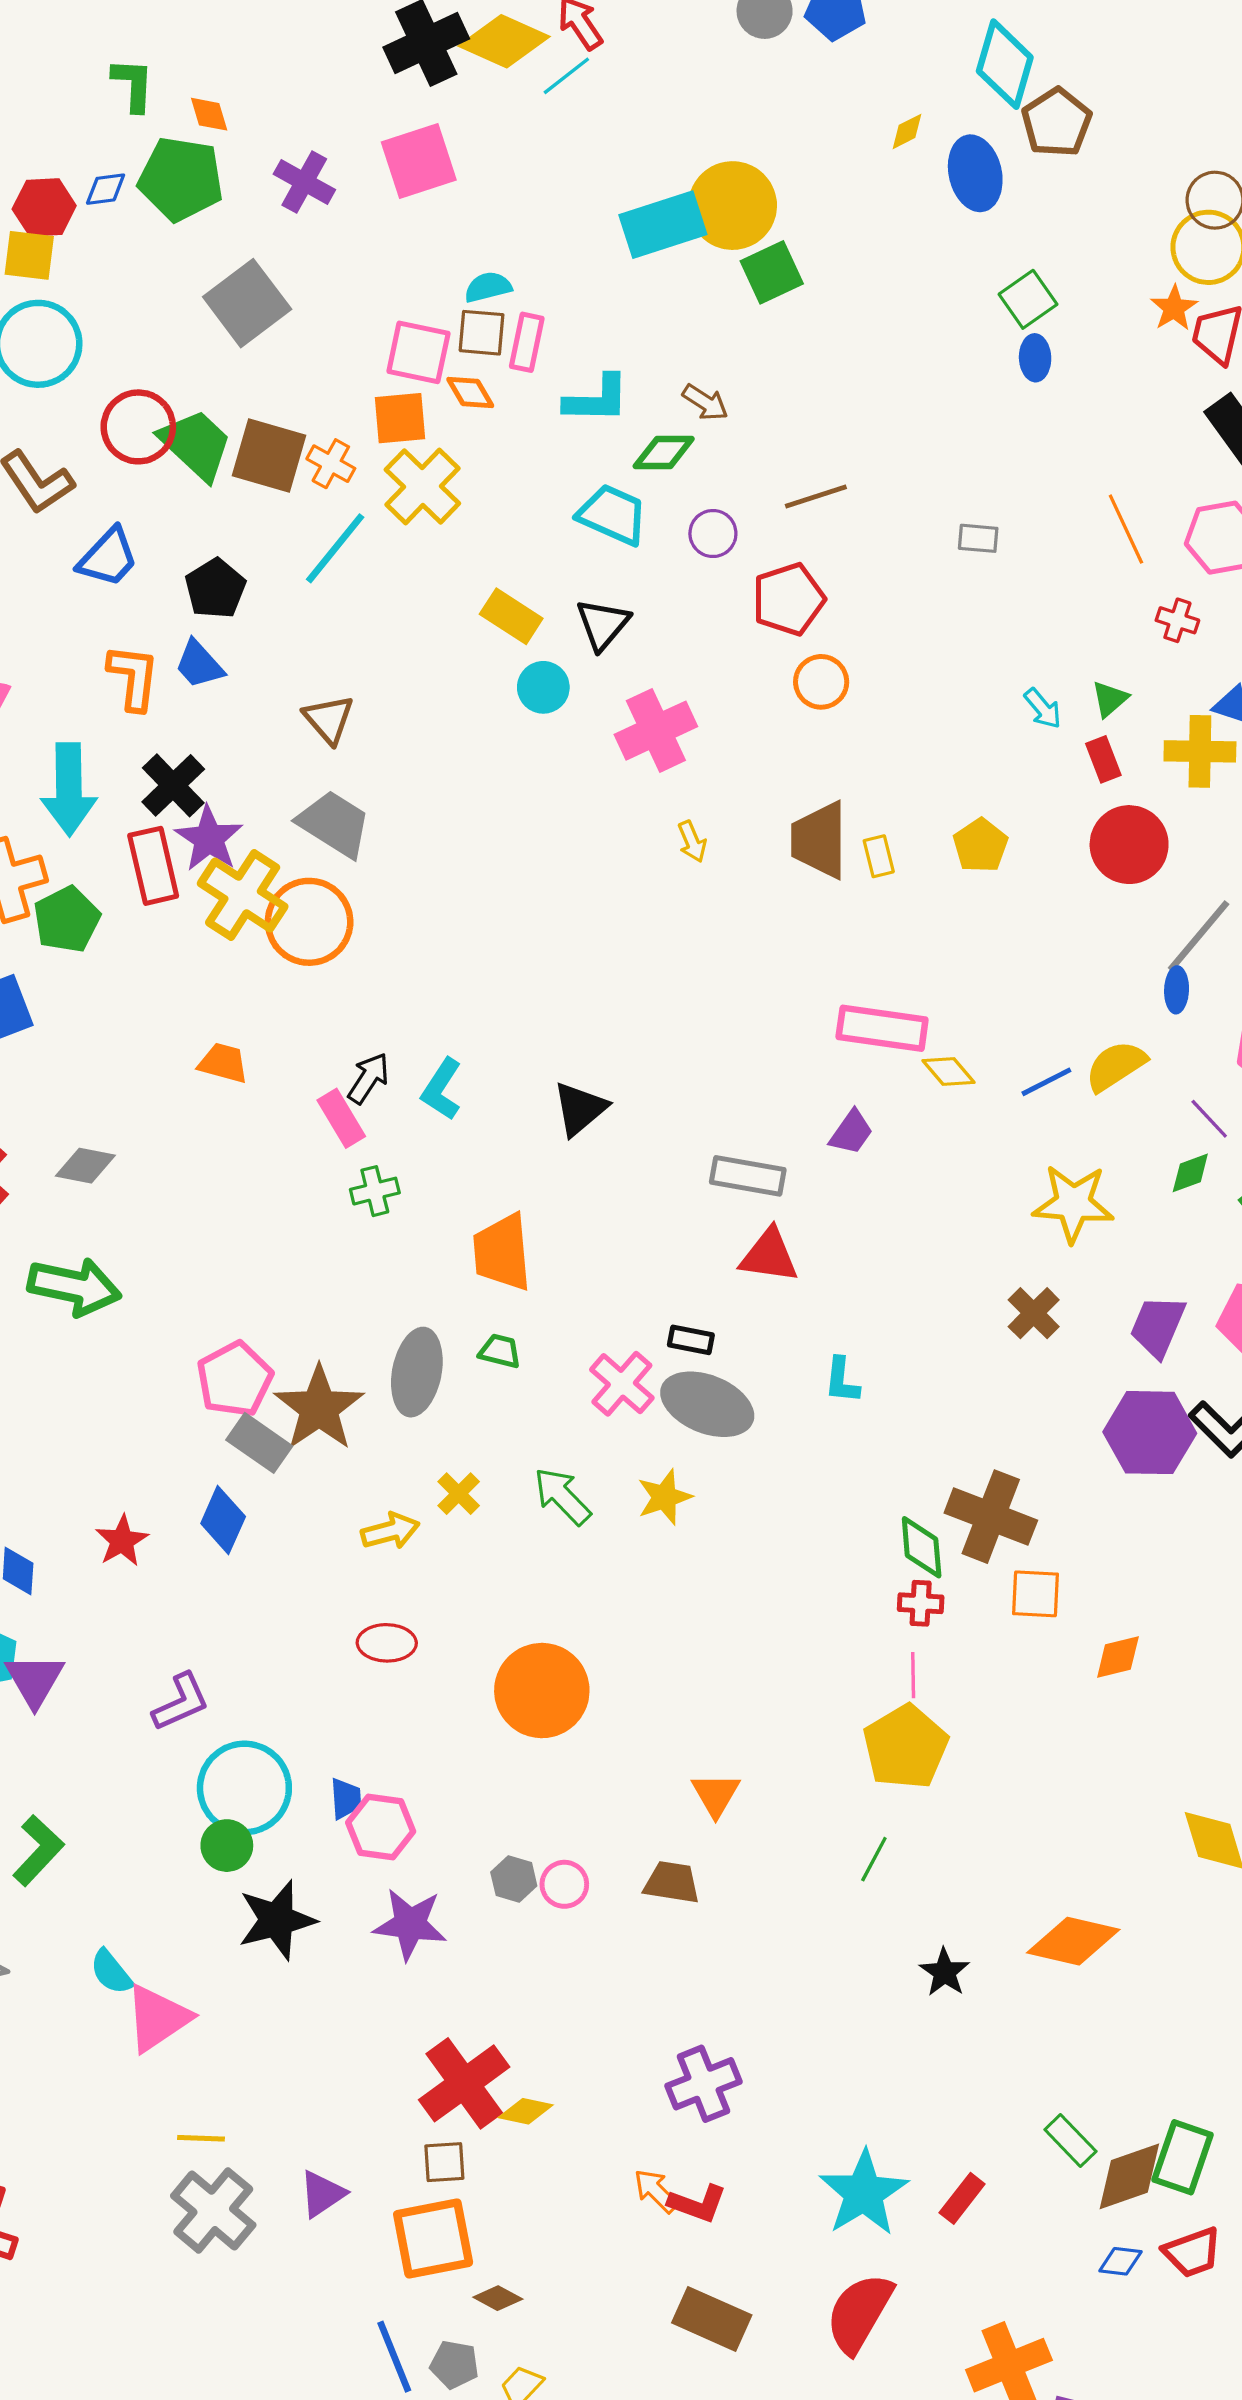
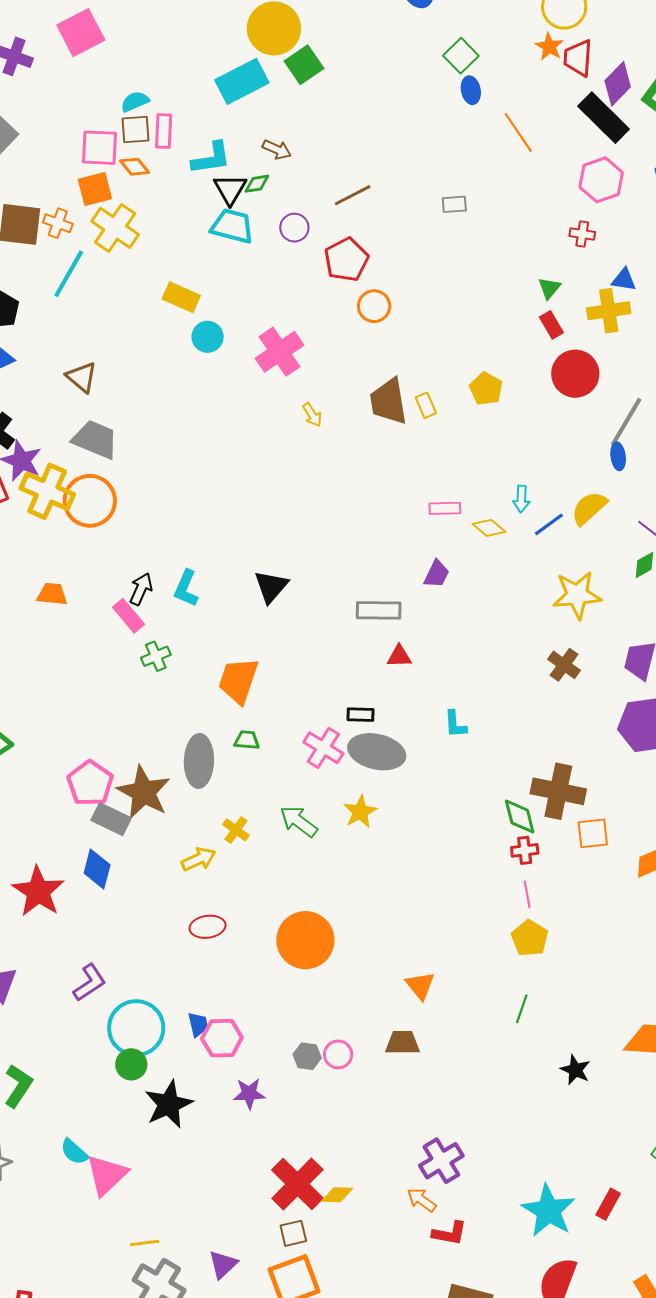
cyan rectangle: (663, 225) -> (242, 81), moved
green diamond: (664, 452) -> (257, 184), size x0.7
orange line: (1126, 529) -> (518, 133), moved
black triangle: (603, 624) -> (230, 189), moved
cyan arrow: (1043, 708) -> (521, 499), moved, turned 52
pink rectangle: (882, 1028) -> (445, 508), size x0.6
orange trapezoid: (502, 1252) -> (238, 681), turned 33
red triangle: (769, 1256) -> (399, 656), size x0.7
red star: (122, 1541) -> (38, 891), size x1.6
yellow pentagon: (906, 1747) -> (530, 938), size x0.7
purple star: (410, 1924) -> (249, 1094), size x0.7
orange arrow: (656, 2191) -> (422, 1200), moved

